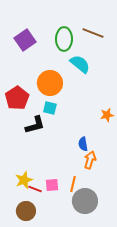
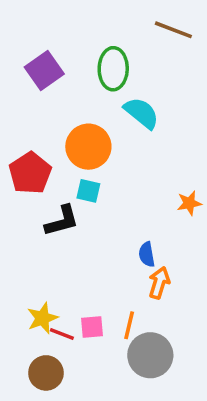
brown line: (93, 33) -> (173, 30), moved

